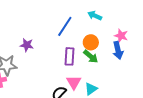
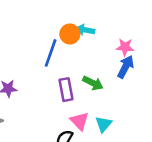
orange circle: (91, 42) -> (70, 34), moved
blue arrow: (118, 50) -> (126, 67), turned -126

